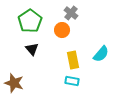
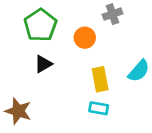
gray cross: (71, 13) -> (112, 14), moved, turned 32
black triangle: (32, 49) -> (43, 64), turned 40

